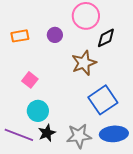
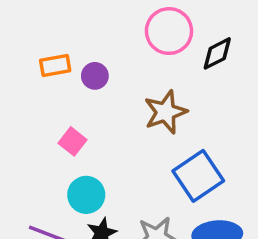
purple circle: (55, 35) -> (95, 76), moved
black diamond: (106, 38) -> (217, 53), moved

